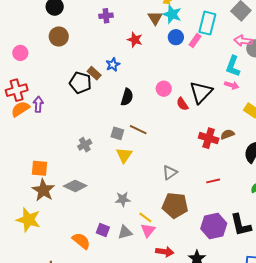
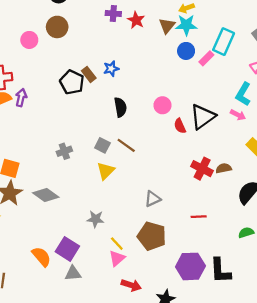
cyan star: (172, 14) -> (186, 25), turned -30
red star: (135, 40) -> (136, 20), moved
pink circle: (20, 53) -> (29, 40), moved
black semicircle: (127, 97) -> (120, 107), turned -36
purple square: (103, 230) -> (67, 249), size x1.5
gray triangle: (125, 232) -> (73, 273), moved

